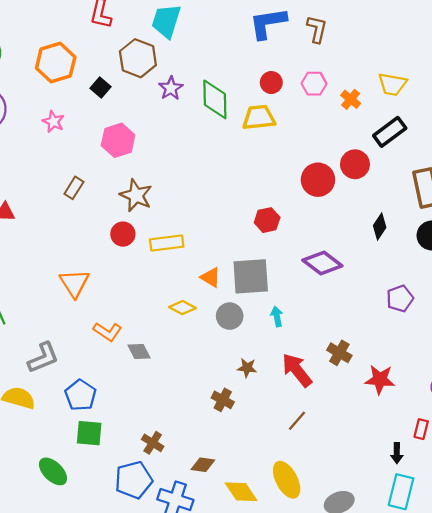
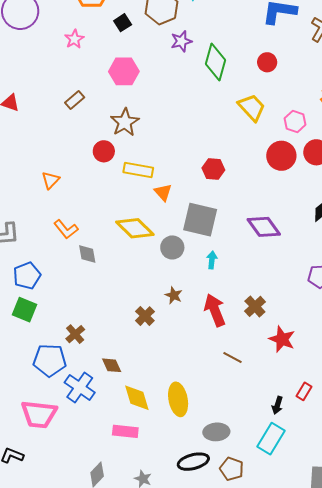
pink hexagon: (314, 84) -> (295, 121), moved
yellow trapezoid: (259, 118) -> (252, 107), moved, turned 36
red hexagon: (267, 220) -> (213, 169), moved
orange triangle: (211, 277) -> (163, 192), moved
orange triangle: (74, 283) -> (50, 180), size x0.7
yellow diamond: (182, 308) -> (135, 228), size x1.6
brown line: (297, 421) -> (232, 358), moved, turned 60
brown diamond: (203, 465) -> (112, 365), turned 40

